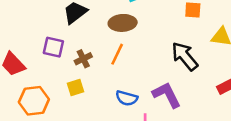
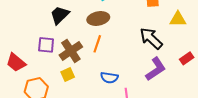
brown cross: (83, 59) -> (71, 51), size x1.6
purple L-shape: (167, 95) -> (156, 69), moved, turned 90

